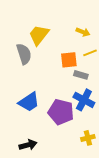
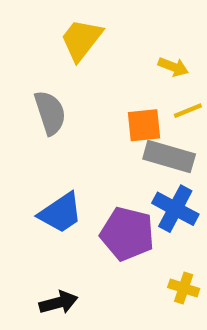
yellow trapezoid: (39, 35) -> (81, 40), moved
gray rectangle: (81, 75) -> (169, 157), size x1.6
yellow cross: (88, 138) -> (184, 288), turned 32

